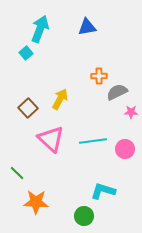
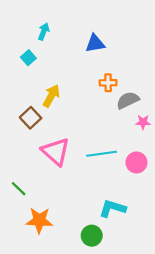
blue triangle: (87, 27) -> (95, 43), moved
cyan arrow: (40, 29) -> (44, 31), size x0.6
yellow arrow: (60, 99) -> (51, 96), moved

